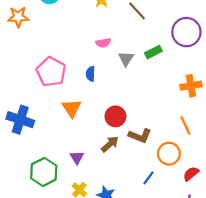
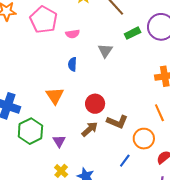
pink semicircle: (103, 43) -> (73, 34), moved
green rectangle: (153, 52) -> (133, 33), moved
pink pentagon: (51, 72) -> (44, 20), moved
green hexagon: (44, 172) -> (30, 131), moved

